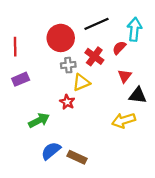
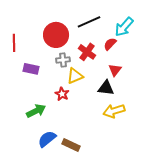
cyan arrow: (134, 29) -> (124, 27), turned -145
purple rectangle: (21, 79) -> (31, 69), moved, turned 35
black triangle: (138, 95) -> (106, 88), moved

